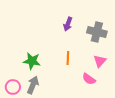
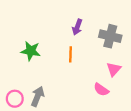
orange line: (68, 58) -> (70, 54), moved
green star: (32, 61) -> (31, 51), moved

